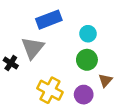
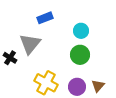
blue rectangle: (49, 20) -> (45, 18), size x0.7
brown triangle: (105, 80) -> (98, 86), moved

